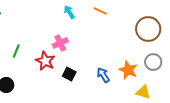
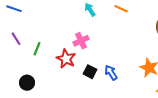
blue arrow: (103, 75) -> (111, 73), moved

